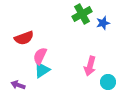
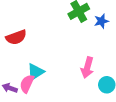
pink semicircle: (40, 56) -> (27, 84), moved

